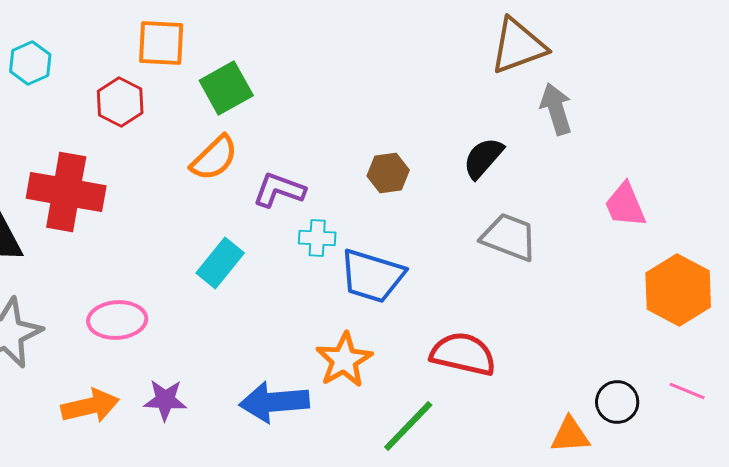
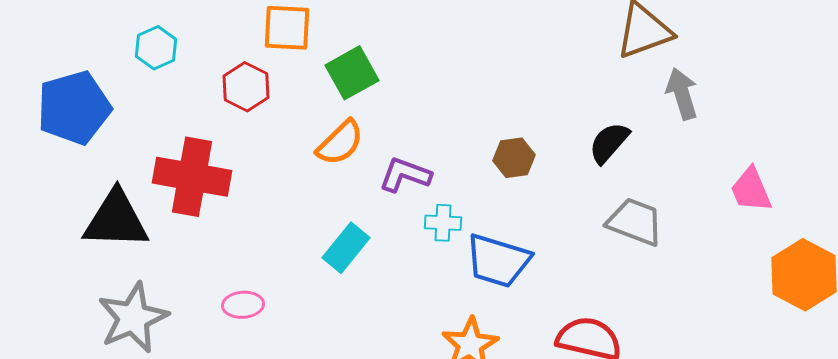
pink ellipse: (117, 320) -> (243, 305), size x0.7

